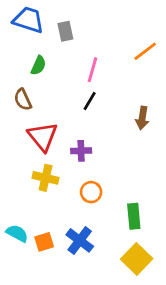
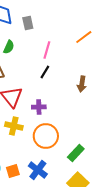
orange circle: (91, 192) -> (46, 136), size x1.6
green rectangle: (134, 216) -> (76, 153), turned 48

